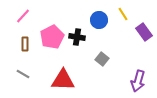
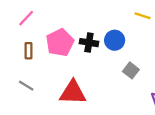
yellow line: (123, 14) -> (143, 16), turned -40
blue circle: (99, 20) -> (115, 40), moved
gray square: (102, 59) -> (131, 70), moved

